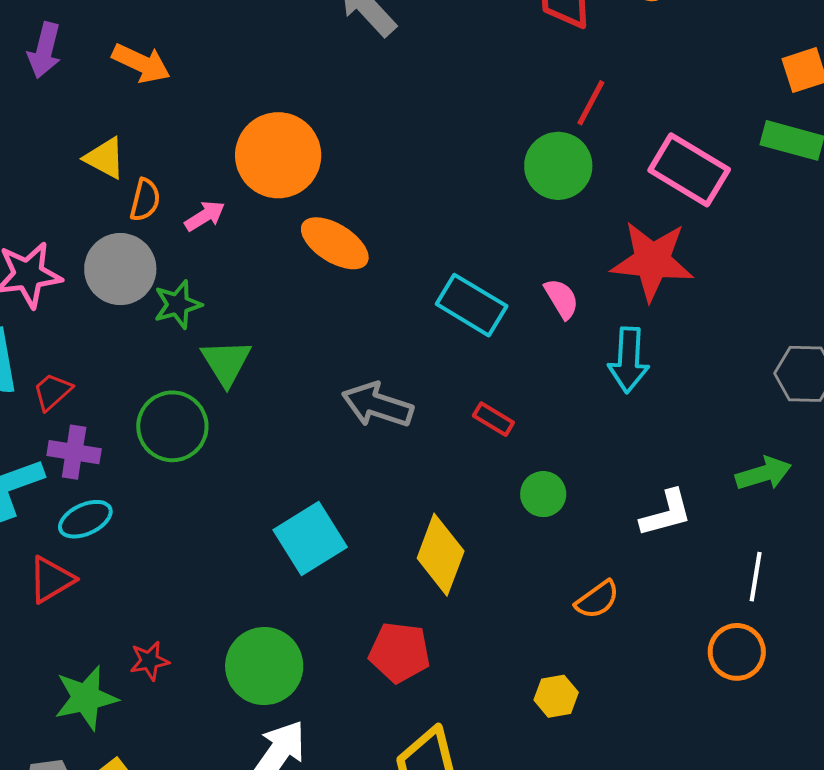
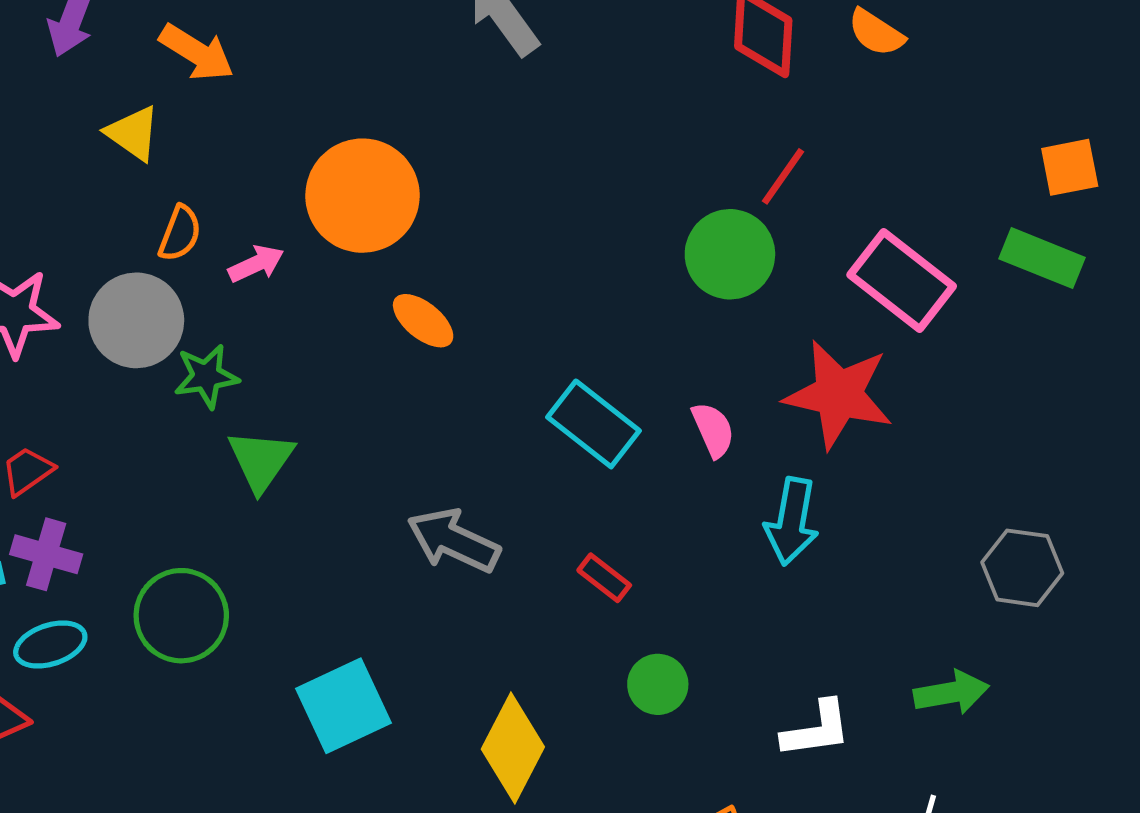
yellow triangle: (105, 158) -> (133, 133), moved
orange ellipse: (335, 243) -> (423, 321), size x0.7
green circle: (172, 426) -> (181, 616), moved

